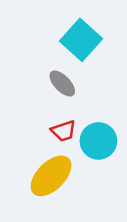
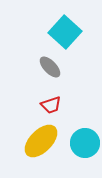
cyan circle: (98, 141) -> (85, 143), moved

